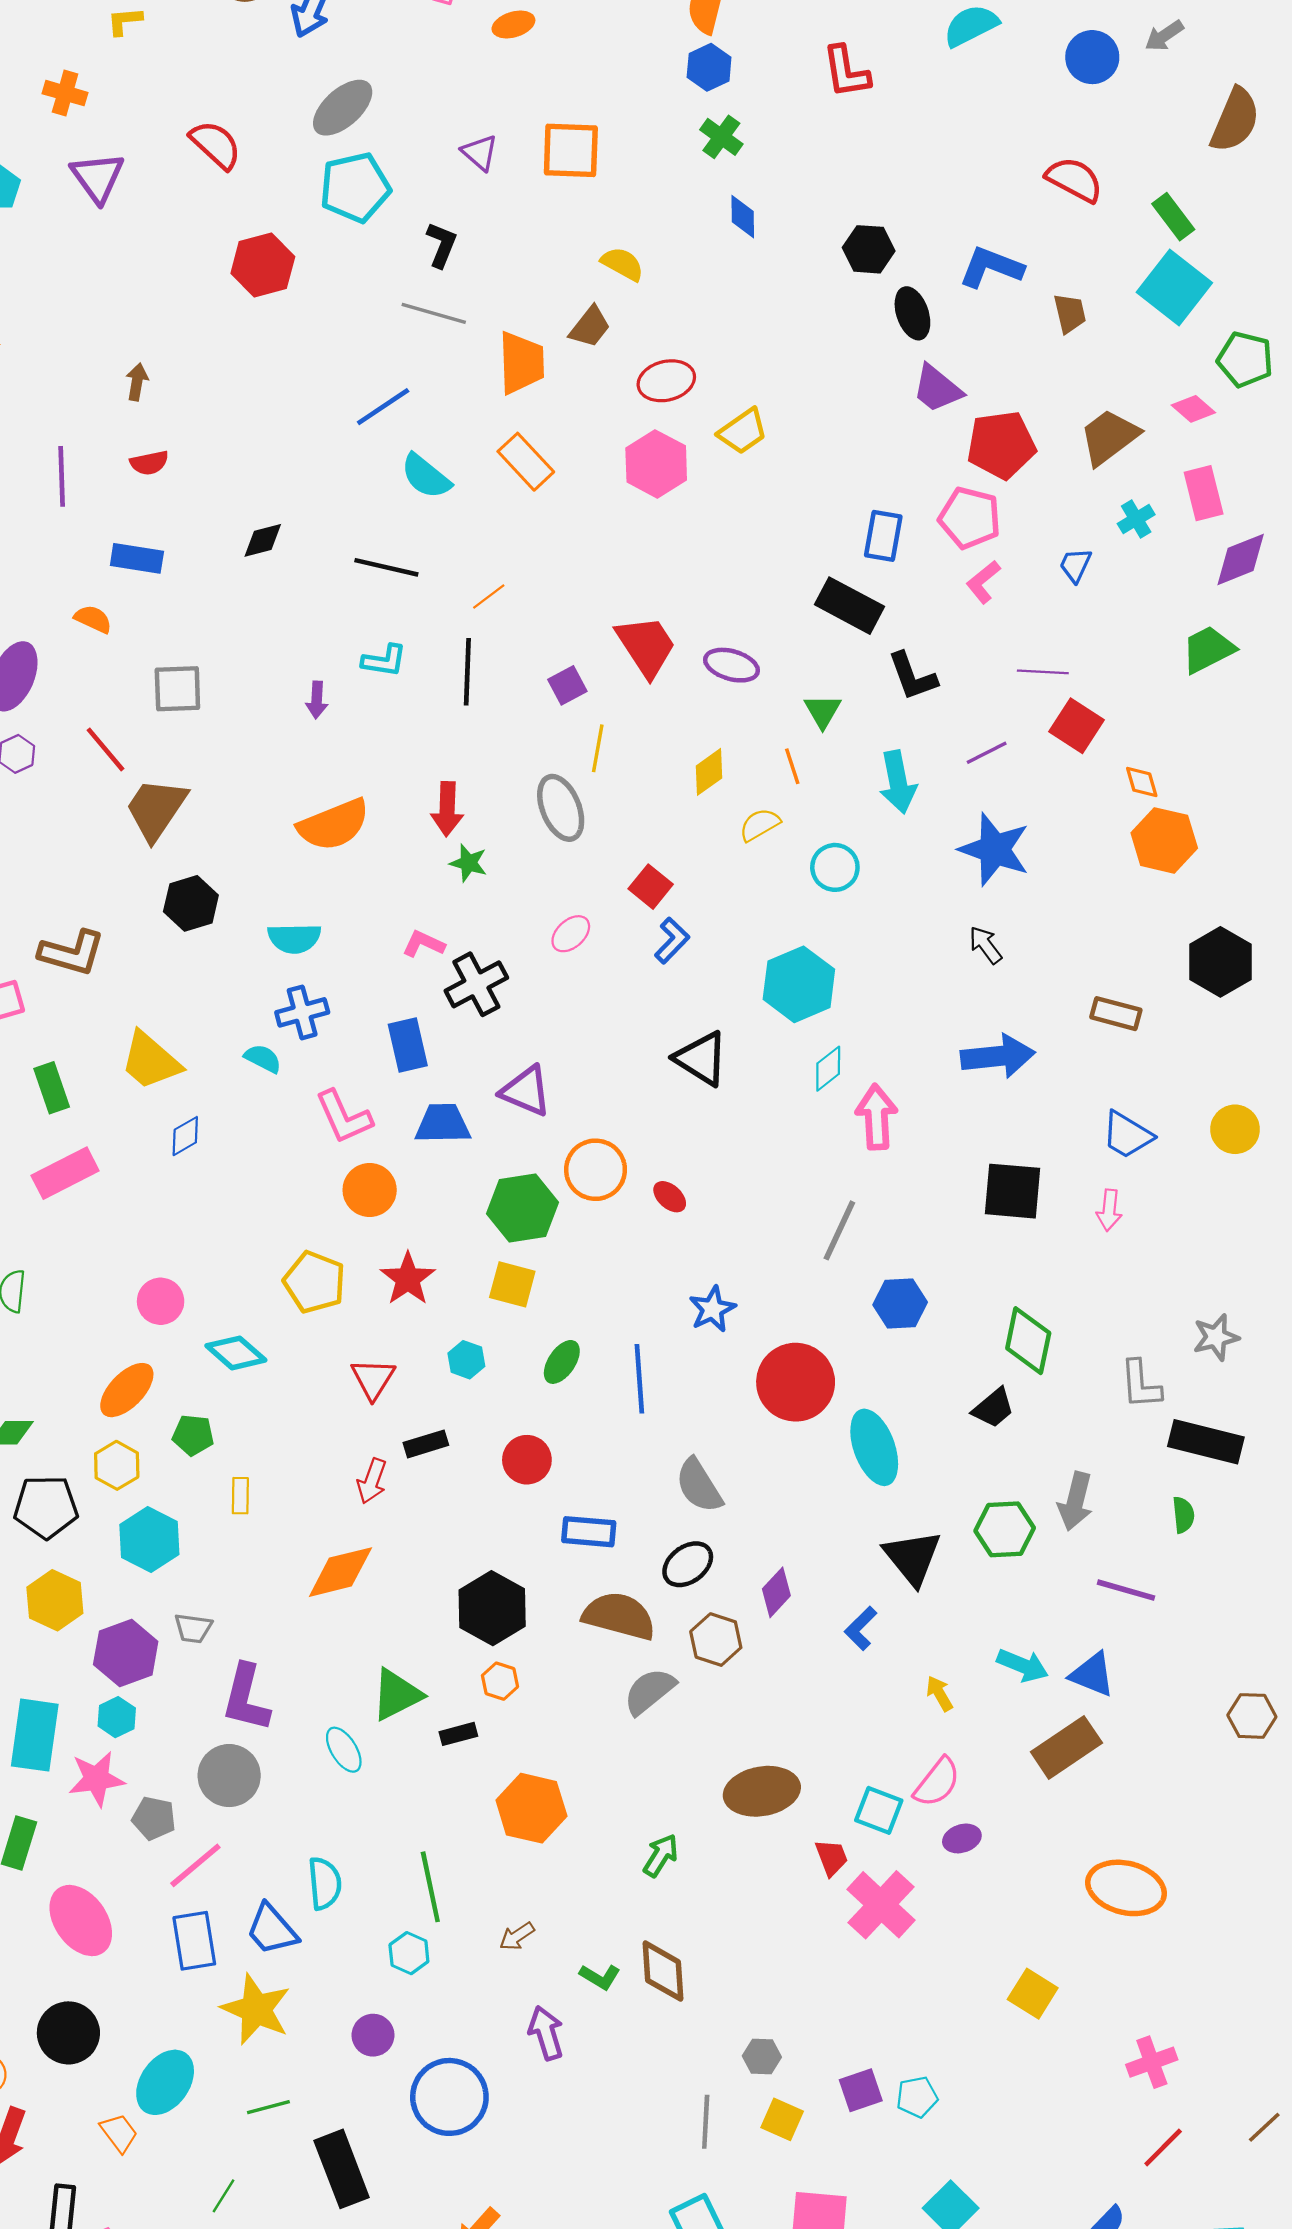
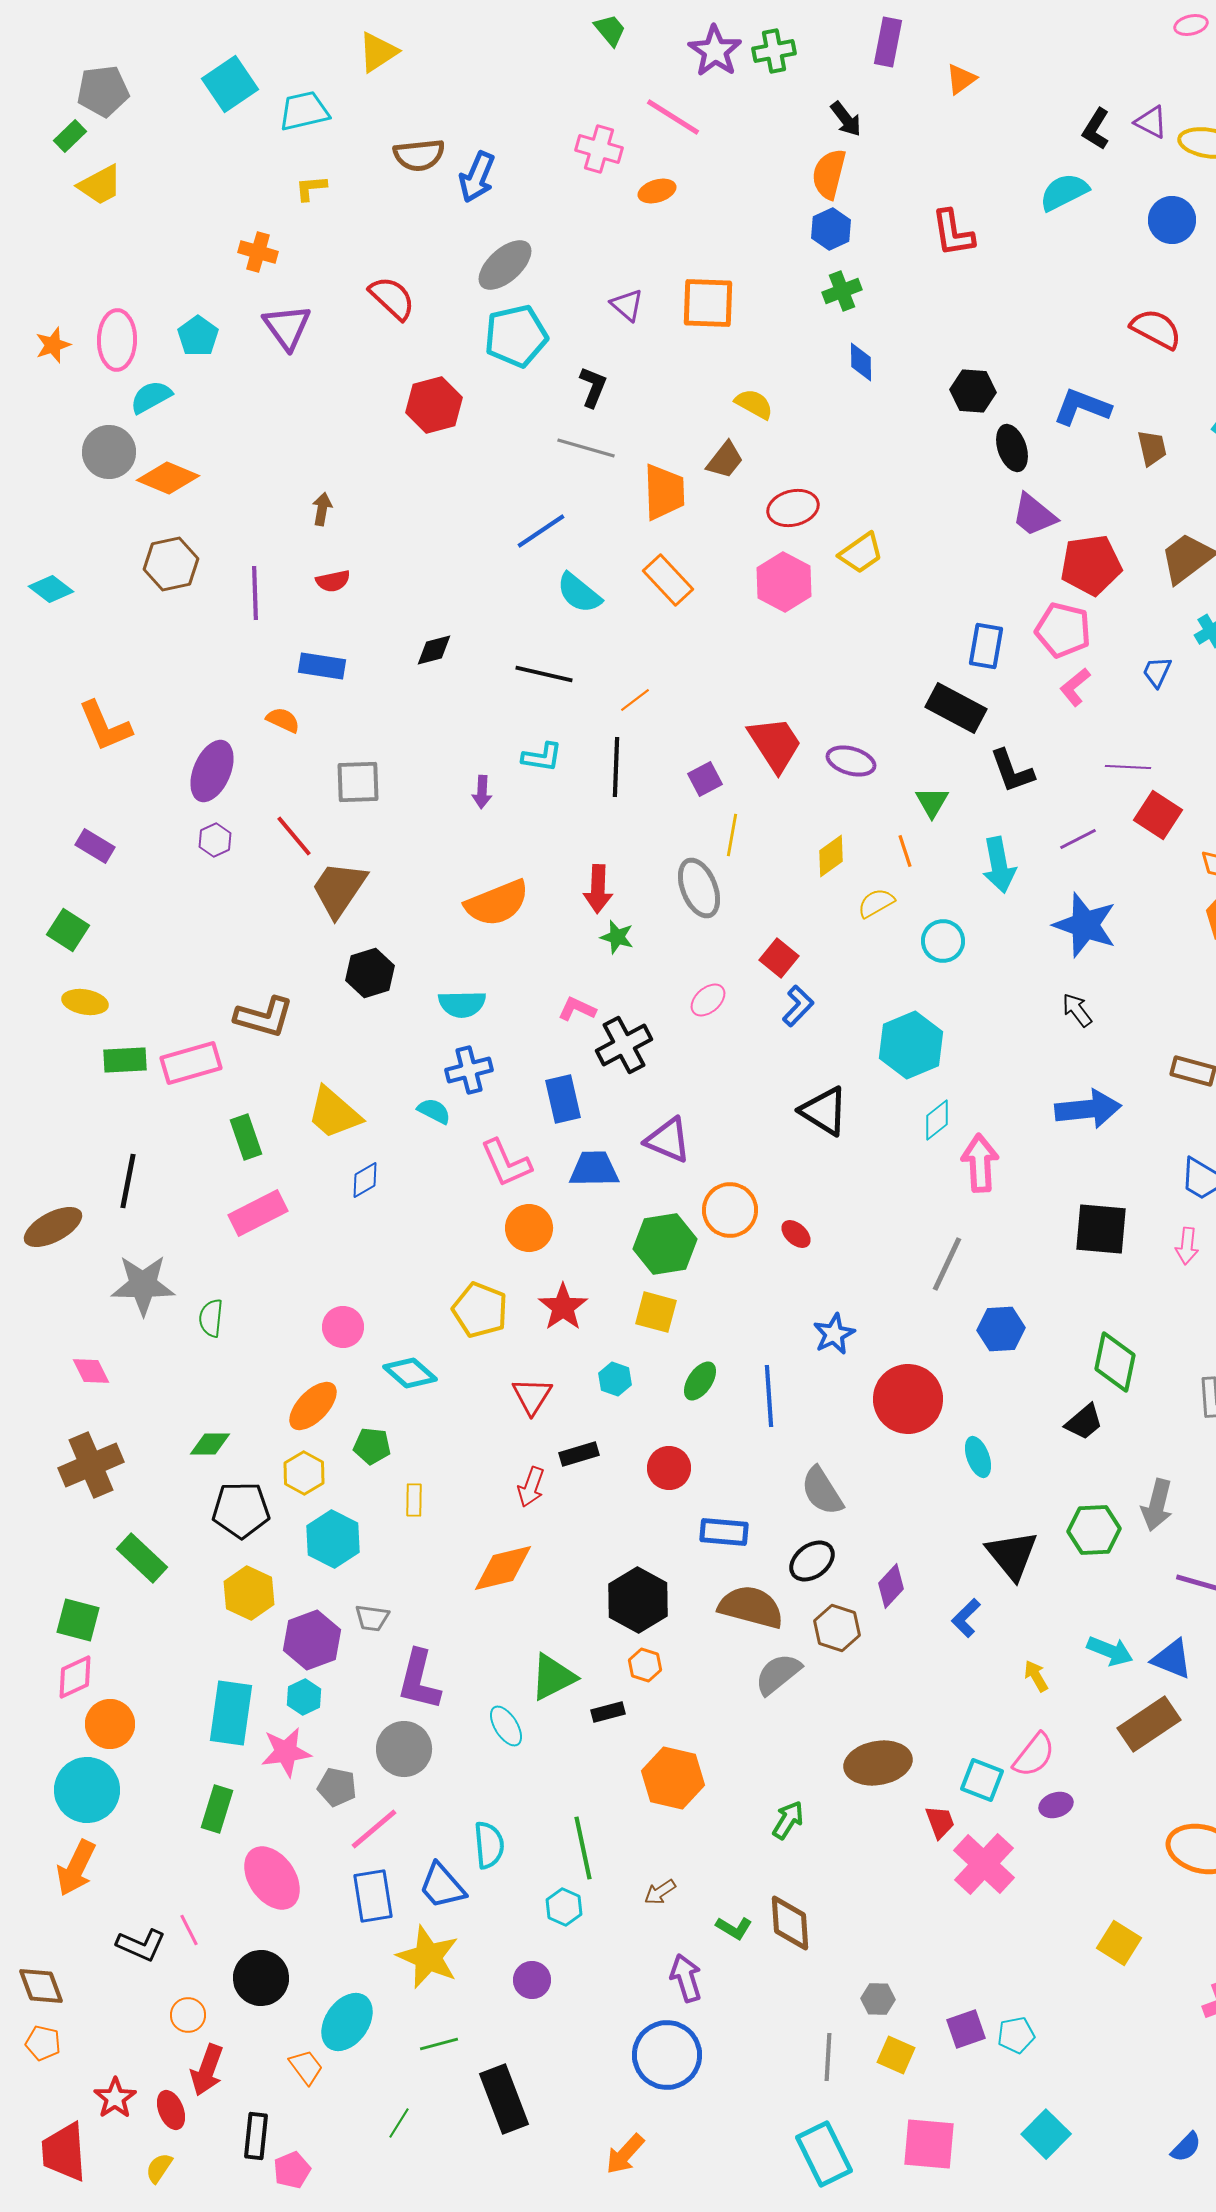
green cross: (721, 137) -> (842, 291), turned 33
cyan ellipse: (874, 1447) -> (978, 1457), size x0.6
blue circle: (449, 2097) -> (667, 2055), moved

